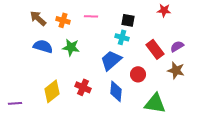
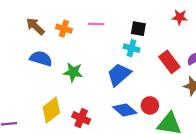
green star: (71, 47) -> (73, 72), moved
red circle: (138, 74) -> (150, 105), moved
red cross: (83, 87) -> (81, 118), moved
blue diamond: (116, 91) -> (125, 110), turned -55

